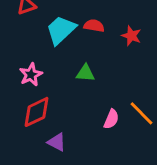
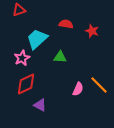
cyan trapezoid: (61, 30) -> (37, 39), moved

